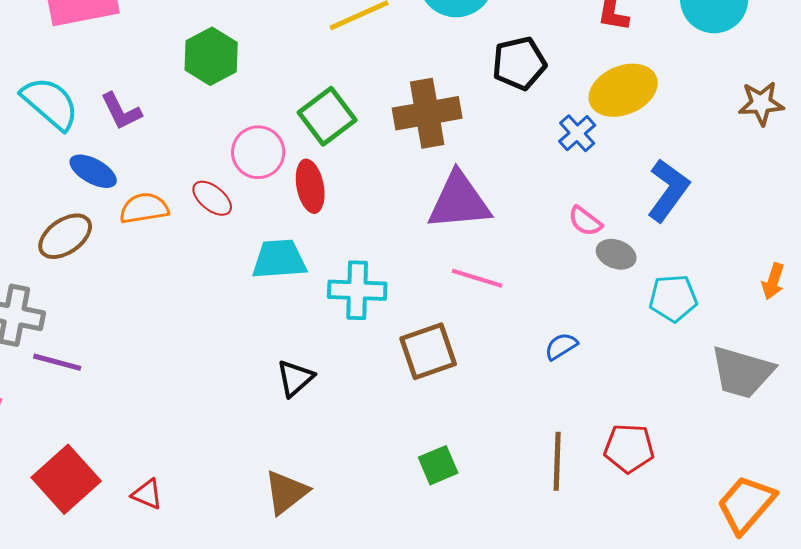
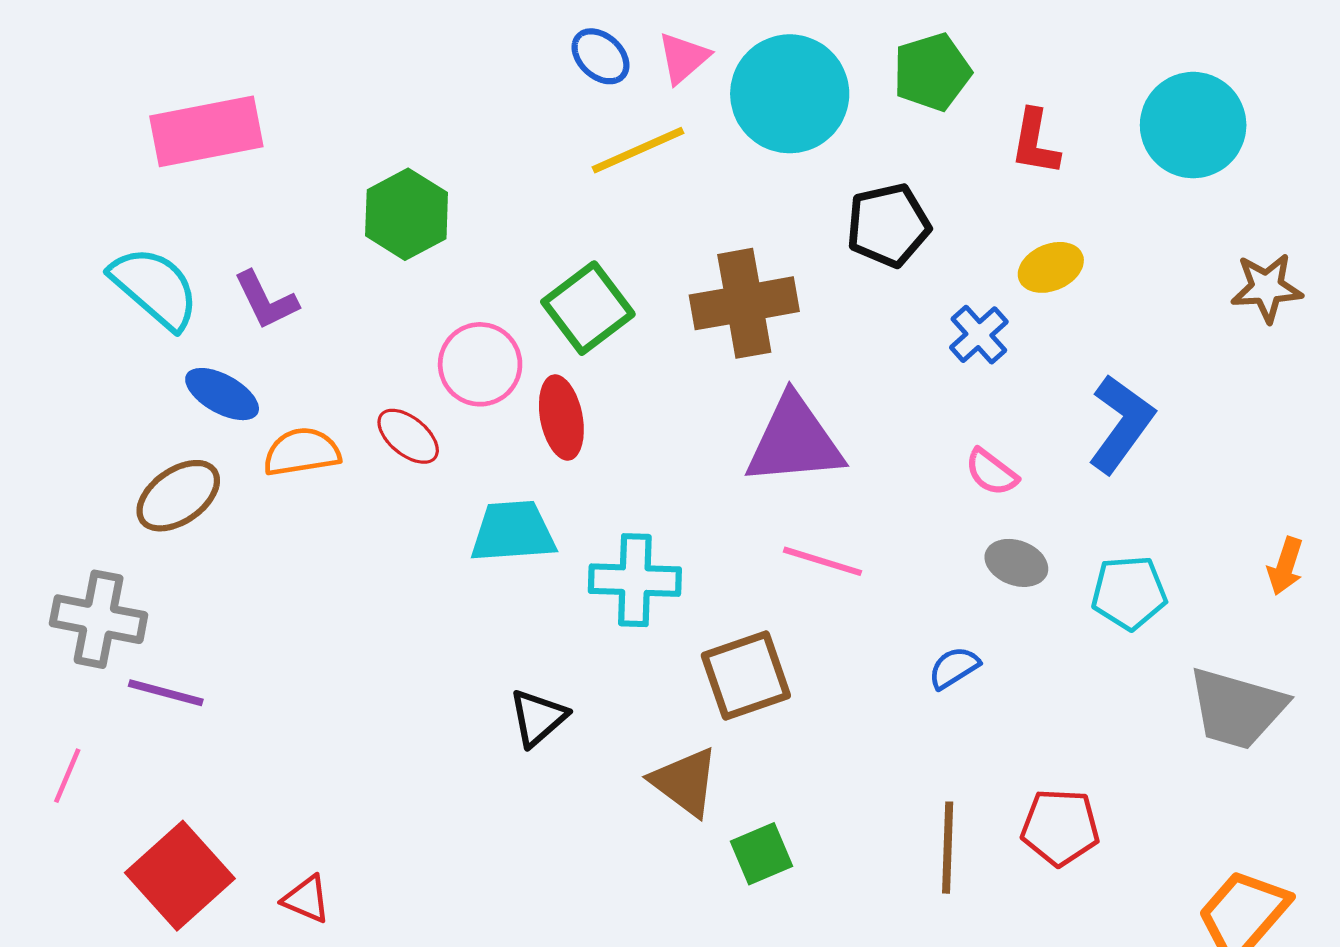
yellow ellipse: (623, 90) -> (1051, 267), size x0.6
gray ellipse: (616, 254) -> (1016, 563), moved
brown triangle: (286, 492) -> (685, 782), moved, turned -45

